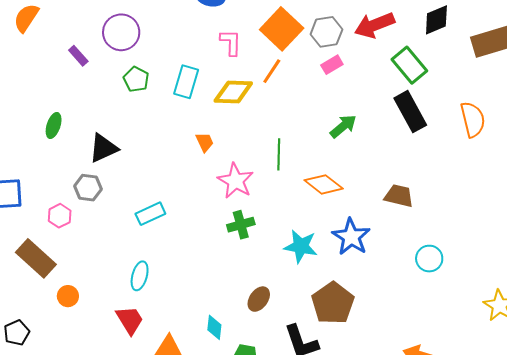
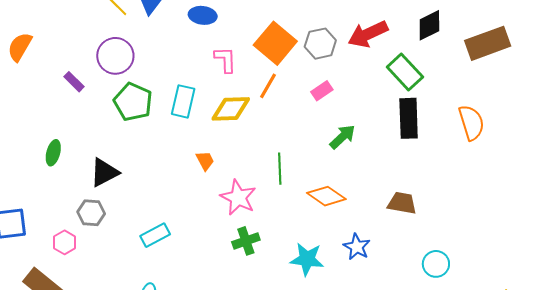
pink rectangle: (332, 65) -> (322, 91), moved
green pentagon: (136, 79) -> (133, 102), size x1.5
black rectangle: (410, 112) -> (409, 118), turned 30
blue star: (351, 237) -> (357, 247), size x0.7

